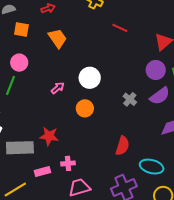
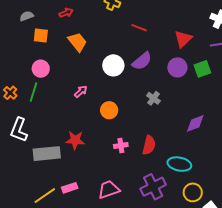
white circle: (90, 78) -> (113, 65), moved
purple semicircle: (160, 96) -> (142, 61), moved
pink cross: (68, 163) -> (121, 145), moved
pink rectangle: (42, 172) -> (70, 188), moved

